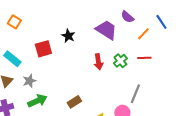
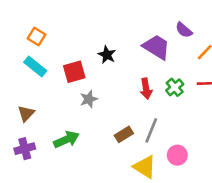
cyan rectangle: (12, 59) -> (35, 66), moved
gray star: (29, 81) -> (89, 99), moved
gray line: (135, 94) -> (151, 130), moved
brown rectangle: (74, 102) -> (124, 134), moved

